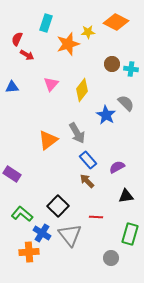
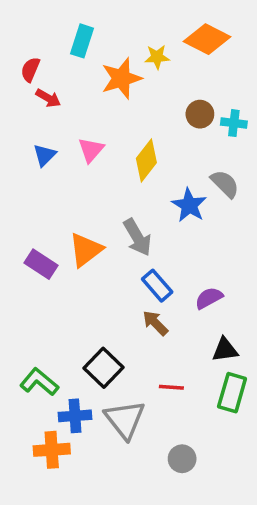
blue triangle: (12, 87) -> (45, 155), moved, turned -40
purple rectangle: (12, 174) -> (41, 264), moved
blue cross: (42, 233) -> (75, 416), turned -36
green rectangle: (130, 234) -> (232, 393), moved
gray circle: (111, 258) -> (182, 459), moved

